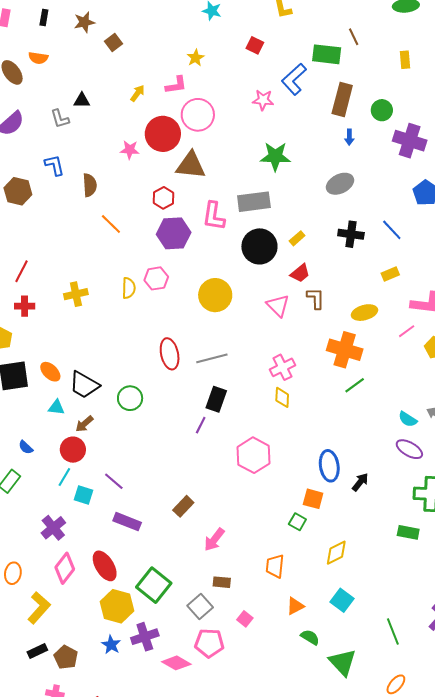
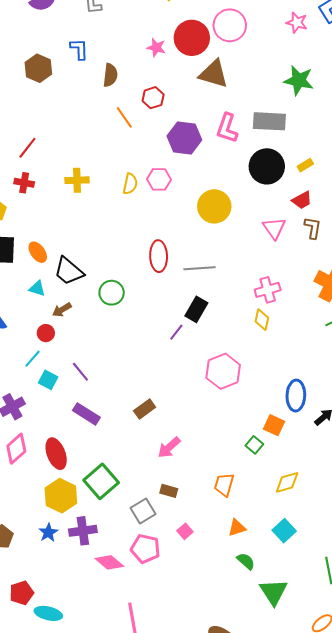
red hexagon: (164, 198) -> (153, 98), moved
red circle: (73, 450) -> (46, 333), size x0.7

